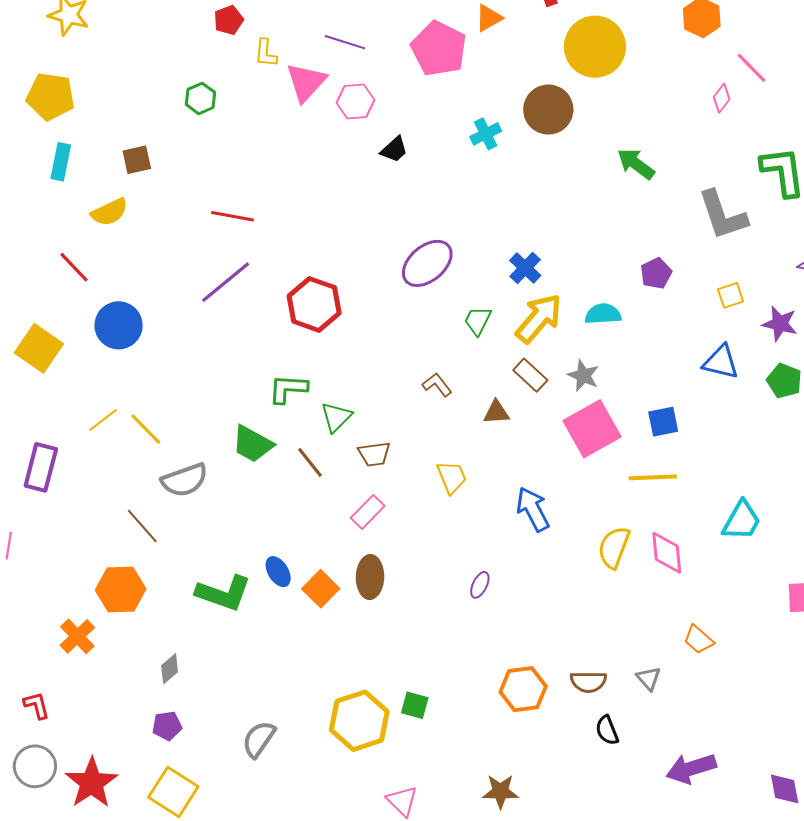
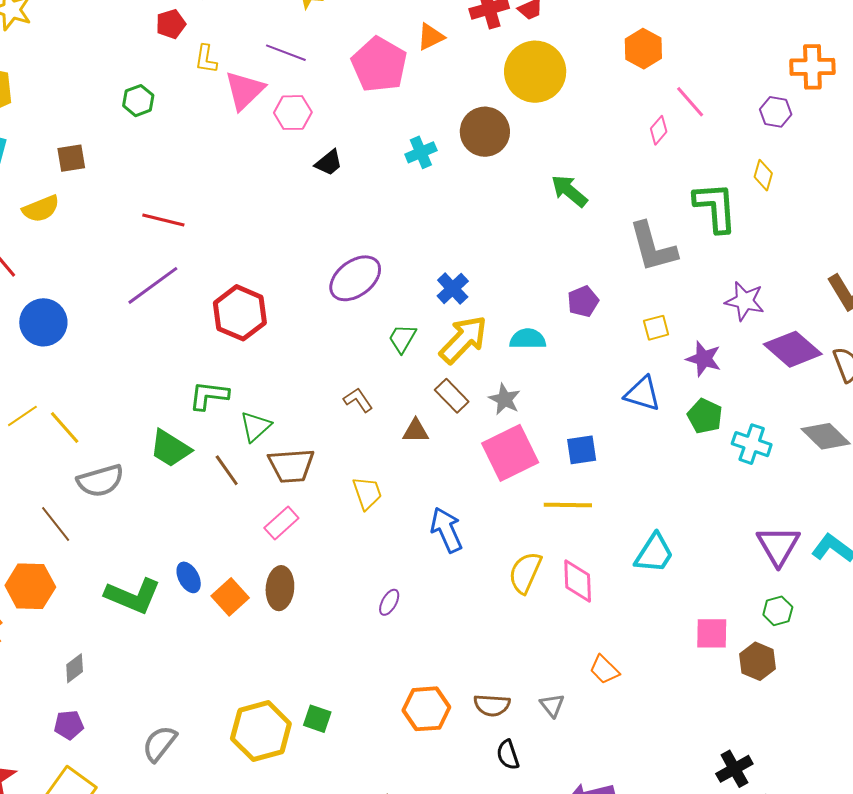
brown trapezoid: (374, 454) -> (291, 466), size x1.4

